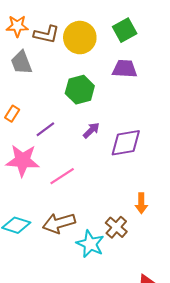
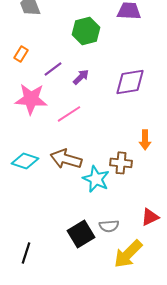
purple arrow: (91, 130) -> (81, 77), moved
brown arrow: (59, 223) -> (66, 159), turned 32
brown cross: (116, 227) -> (121, 163), turned -35

